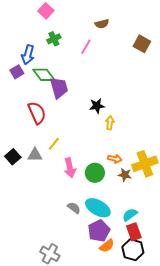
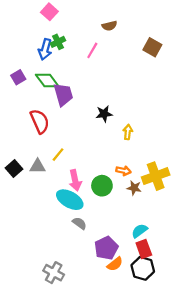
blue arrow: (28, 55) -> (45, 49), moved
yellow arrow: (110, 123) -> (128, 132), moved
cyan ellipse: (98, 208) -> (70, 200), moved

